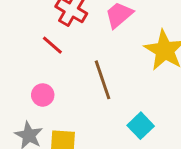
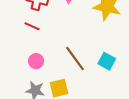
brown line: (103, 80) -> (75, 59), moved

